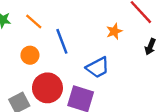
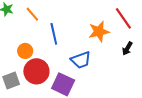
orange star: (114, 31) -> (99, 32), size x1.5
orange circle: (30, 55) -> (25, 51), moved

